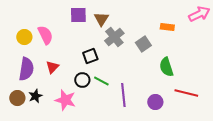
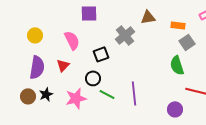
brown triangle: (101, 19) -> (148, 17), moved, turned 49
pink semicircle: (45, 35) -> (72, 40), moved
gray square: (143, 44) -> (187, 42), moved
green line: (101, 81) -> (107, 94), moved
pink star: (65, 100) -> (76, 98), turned -30
purple circle: (155, 102) -> (175, 109), moved

